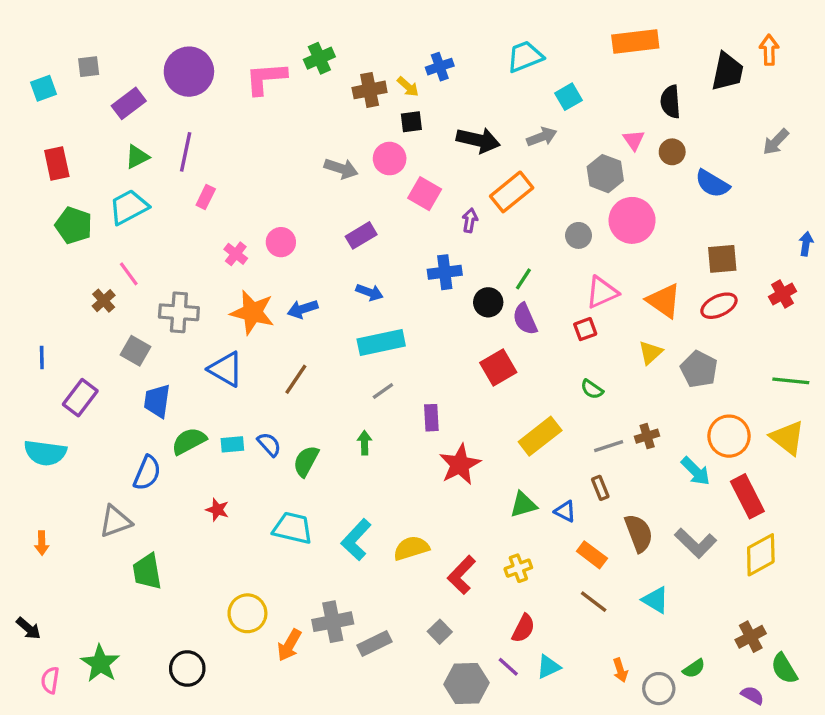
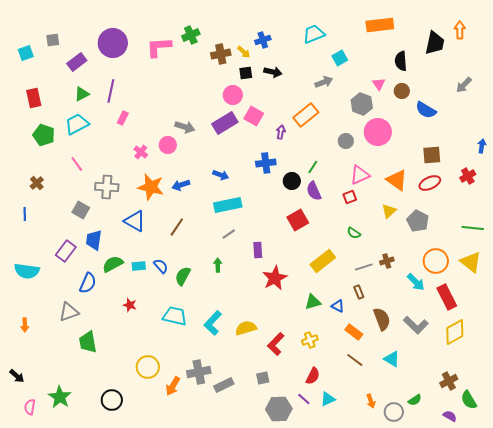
black arrow: (478, 140) -> (273, 72), moved, size x0.7
gray arrow: (341, 169) -> (185, 127), moved
purple rectangle: (361, 235) -> (225, 123), moved, size x1.4
brown cross: (104, 301) -> (37, 183), moved
purple rectangle: (80, 398) -> (66, 251), moved
gray square: (440, 632) -> (263, 378), turned 32

